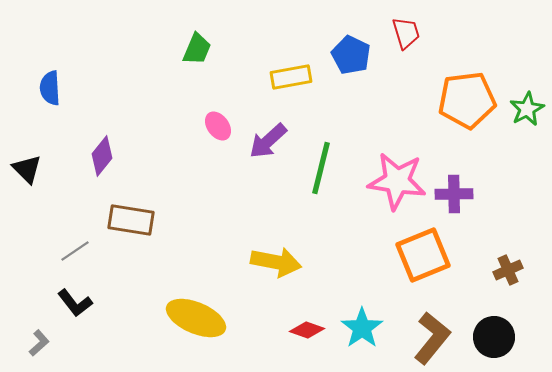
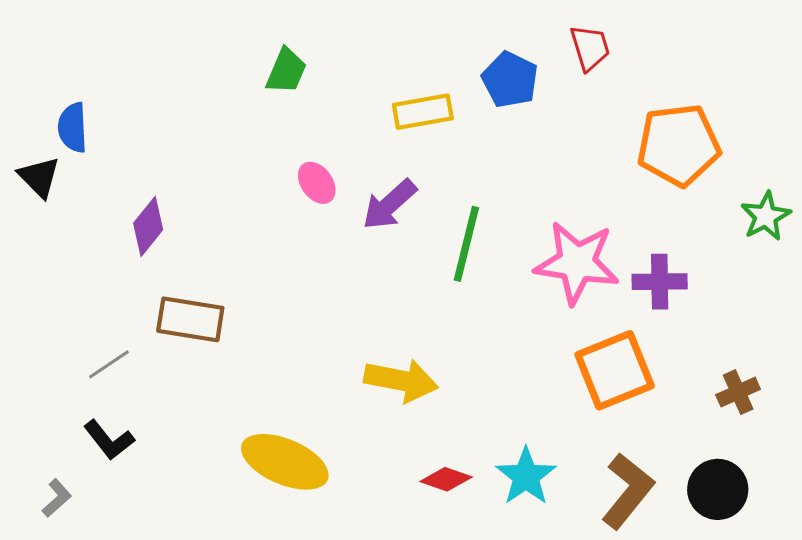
green star: (527, 109) -> (766, 216), moved
black triangle: (27, 169) -> (39, 177), moved

